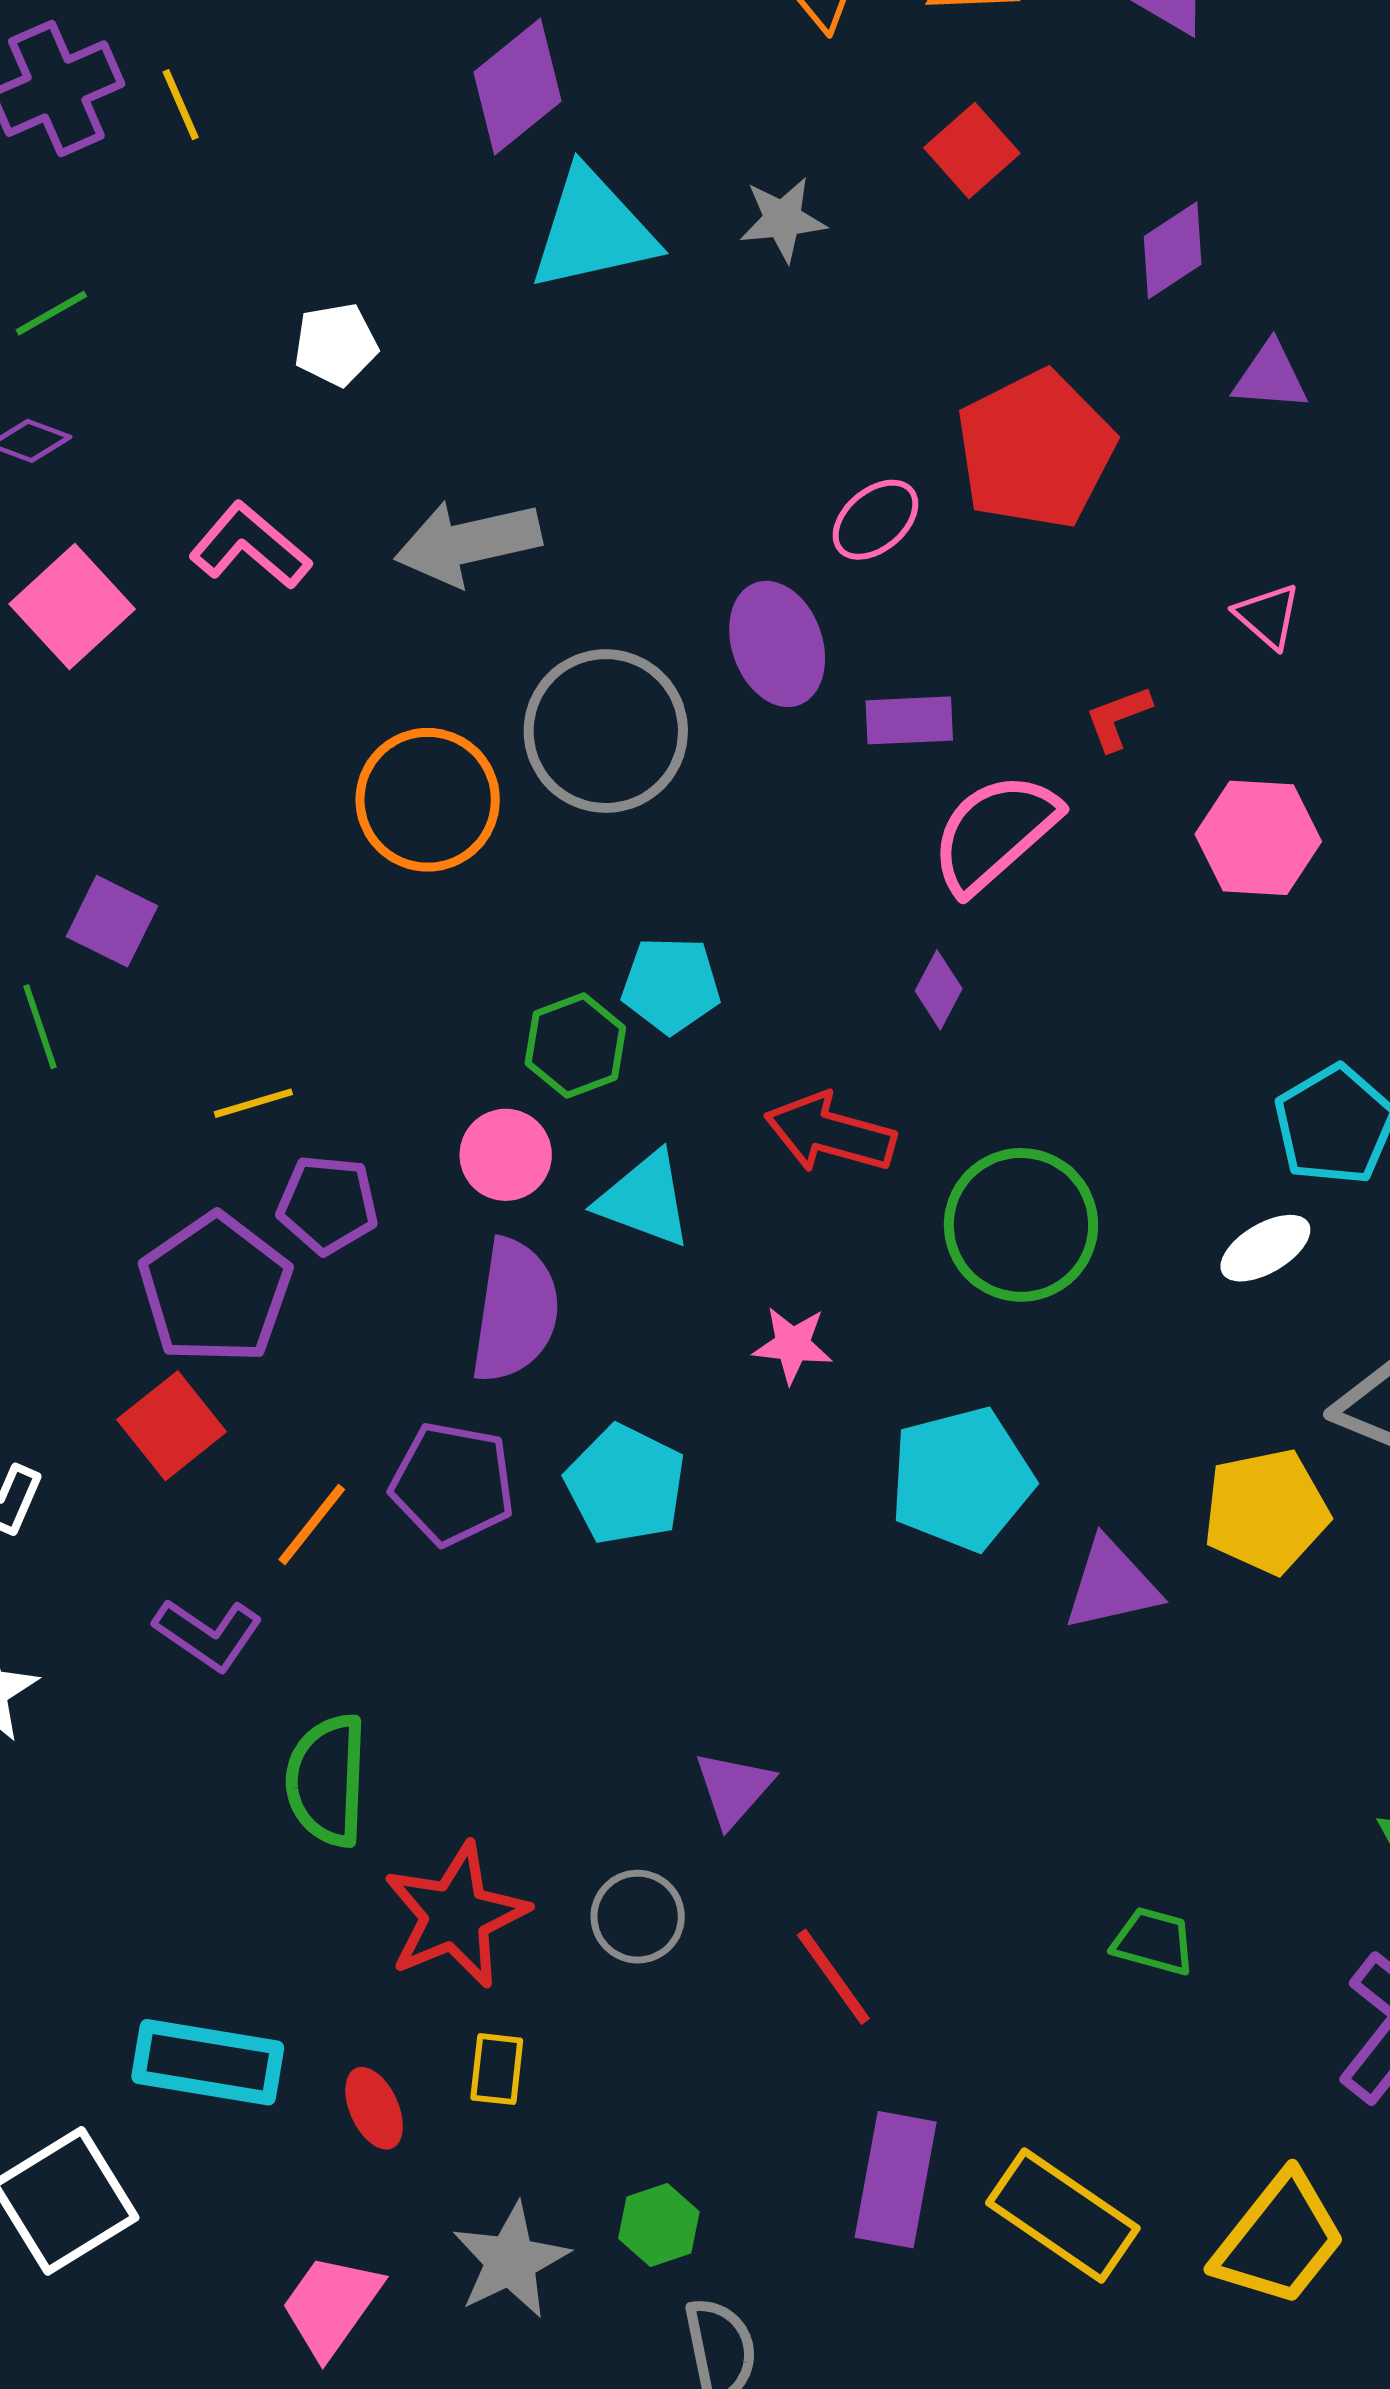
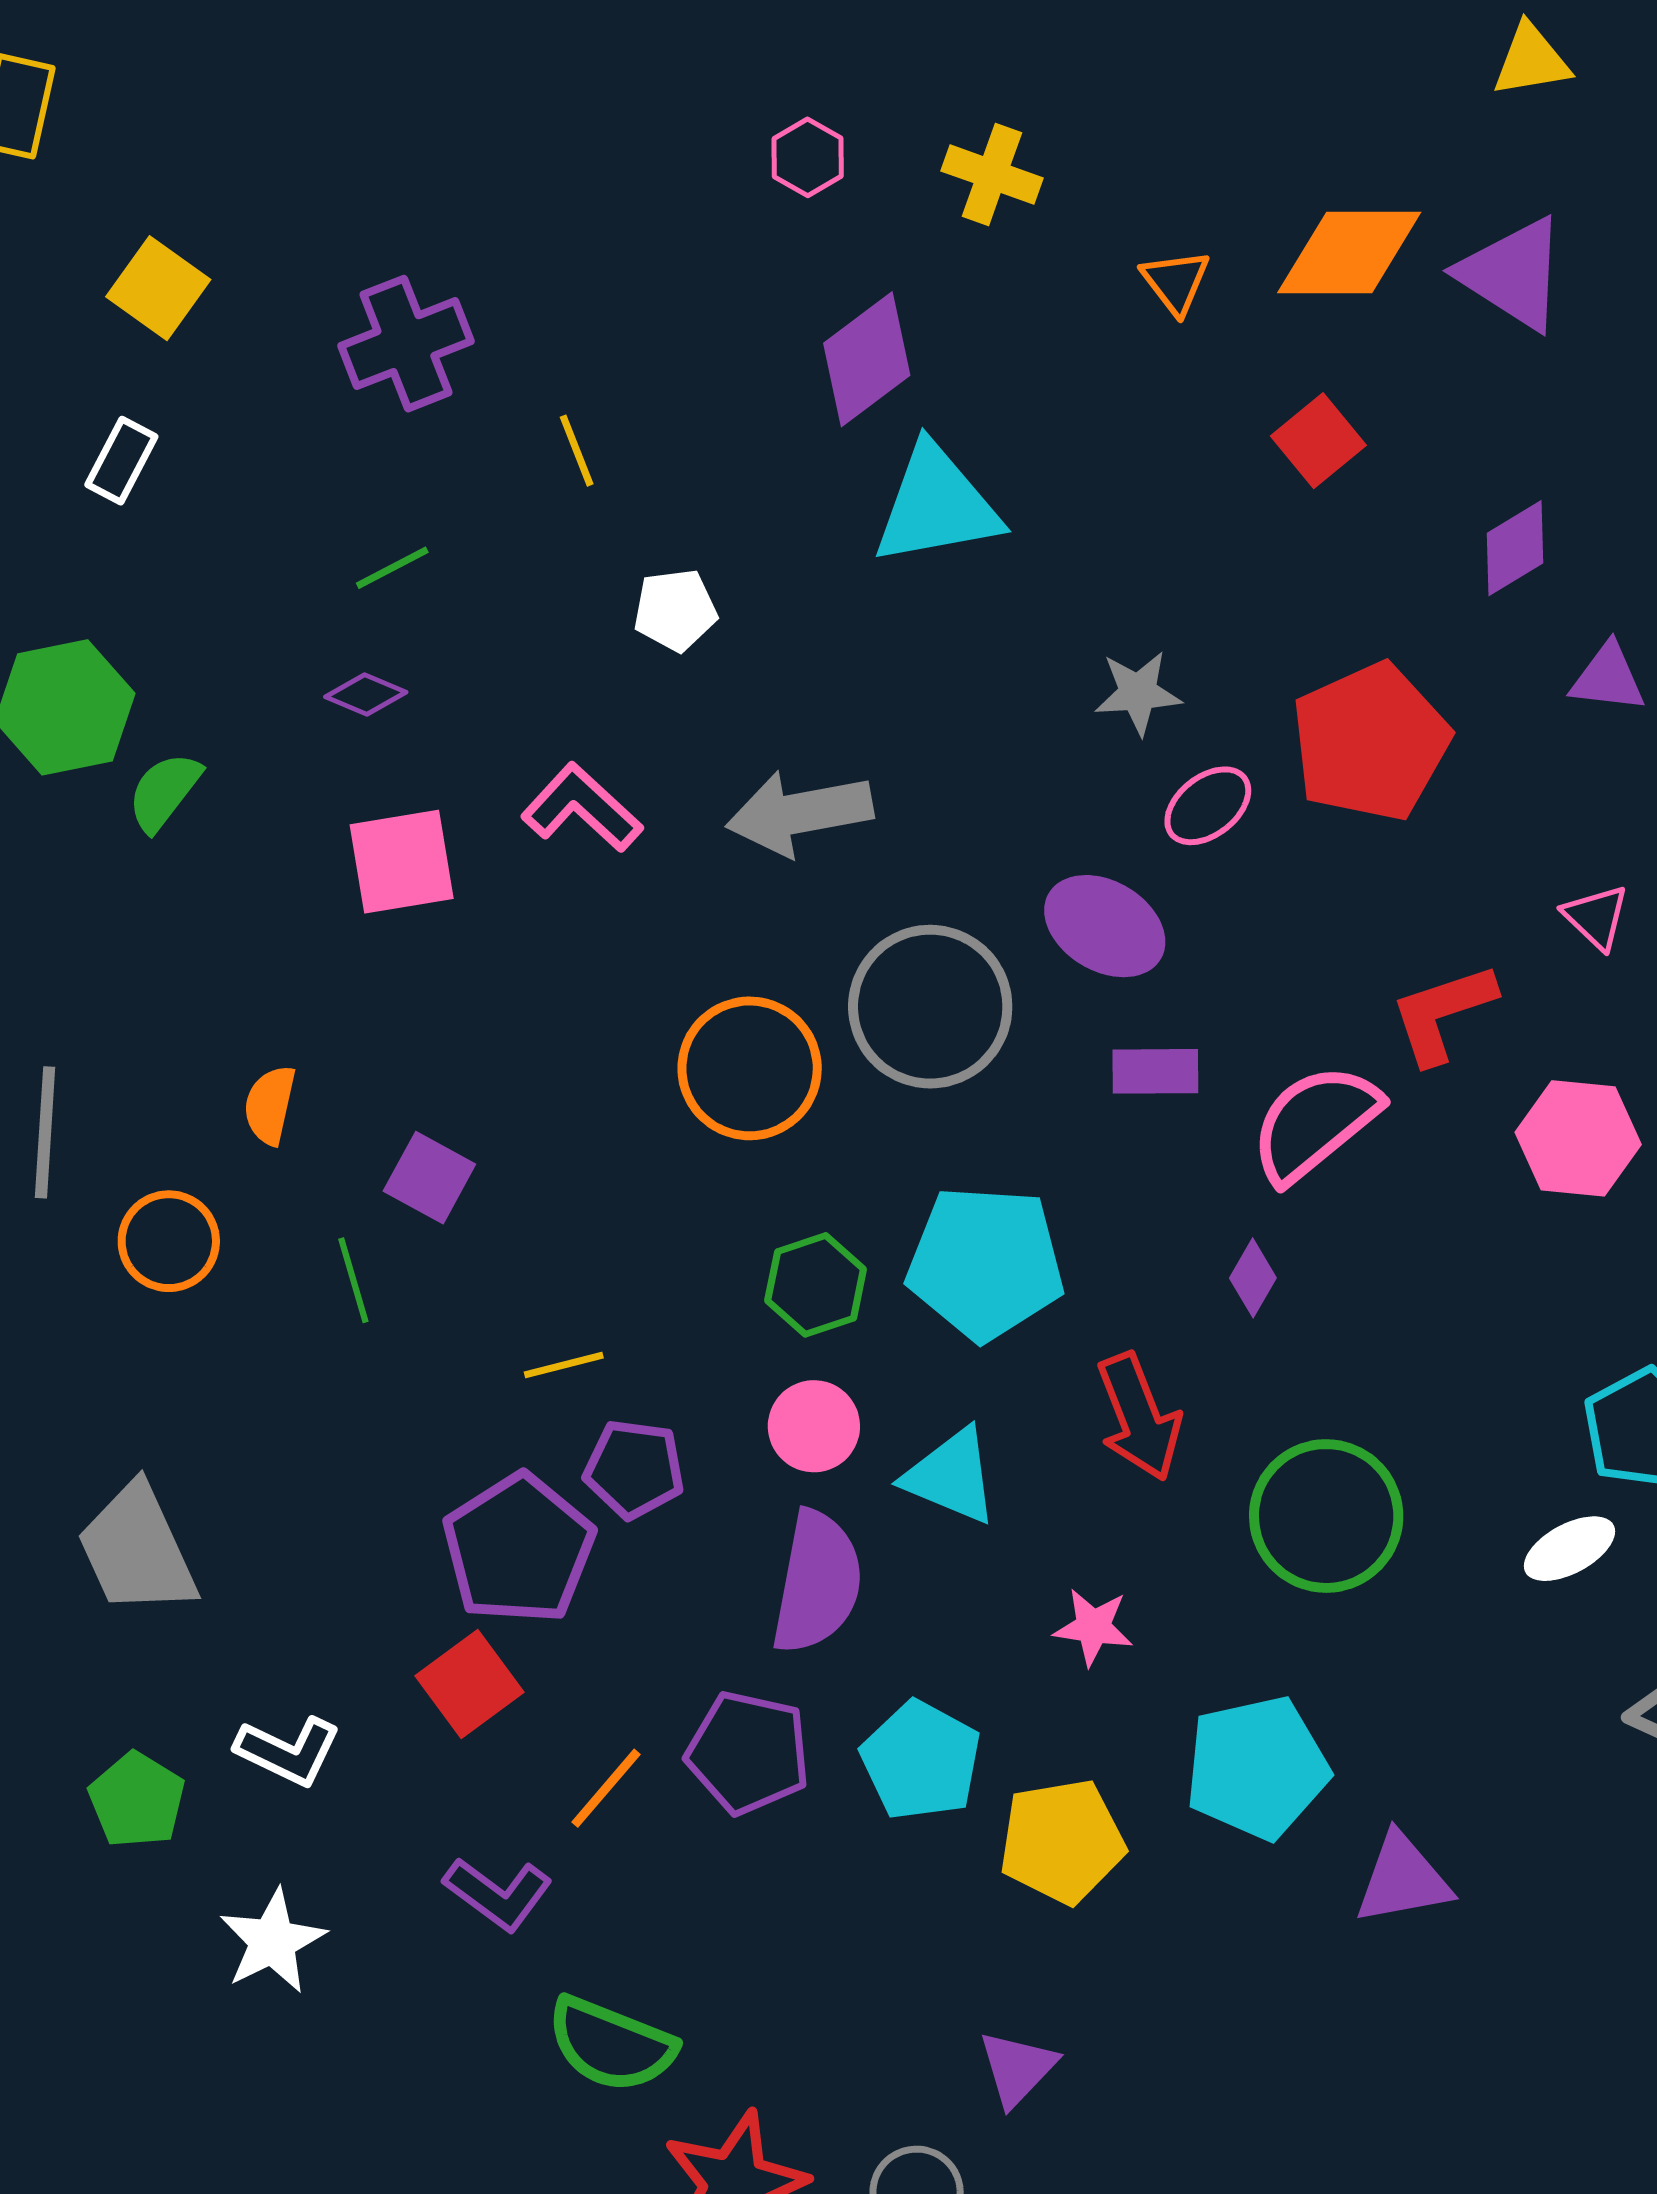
yellow line: (181, 105) -> (577, 451), moved
gray star: (783, 219) -> (1138, 693), moved
pink square: (72, 607) -> (402, 862), turned 31
purple ellipse: (777, 644) -> (1105, 926), turned -42
red L-shape: (1118, 718) -> (1443, 1013), size x1.6
purple rectangle: (909, 720) -> (1155, 1071), moved
cyan pentagon: (671, 985) -> (986, 1263), size x1.6
green hexagon: (575, 1046) -> (816, 1285), moved
red arrow: (830, 1133) -> (1139, 1417), turned -129
yellow pentagon: (1266, 1511) -> (1062, 1841), moved
green semicircle: (327, 1780) -> (611, 2044), turned -73

